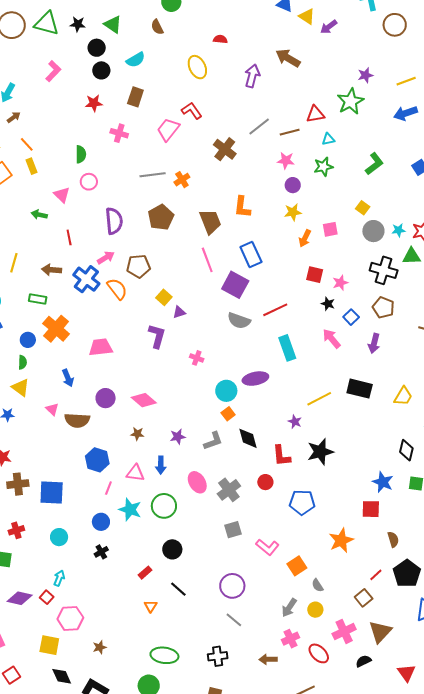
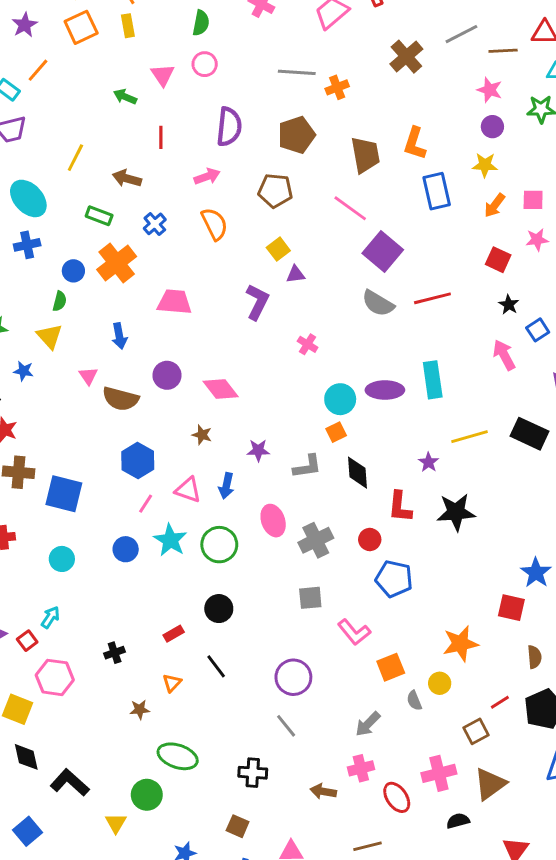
blue rectangle: (251, 255) -> (437, 191), moved
pink line: (207, 260) -> (350, 208), turned -45
brown pentagon: (138, 266) -> (275, 191), moved
blue cross: (86, 279) -> (155, 224), moved, size x0.6
pink star: (340, 283) -> (537, 240), moved
cyan rectangle: (287, 348) -> (433, 380), moved
blue pentagon: (302, 502) -> (394, 579), moved
black cross: (101, 552) -> (115, 653), moved
yellow circle: (315, 610) -> (440, 683), moved
brown star: (100, 647) -> (140, 710), moved

